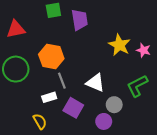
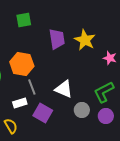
purple trapezoid: (80, 20) -> (57, 39), moved
yellow star: (119, 45) -> (85, 40), moved
purple circle: (104, 121) -> (106, 116), moved

